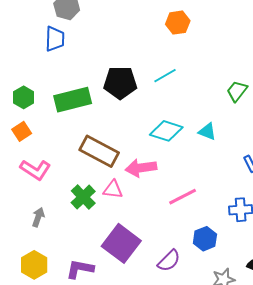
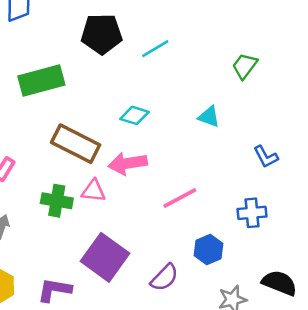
black pentagon: (120, 83) -> (102, 34), moved
cyan diamond: (166, 131) -> (135, 115), moved, size x0.7
green cross: (83, 197) -> (57, 201), turned -35

